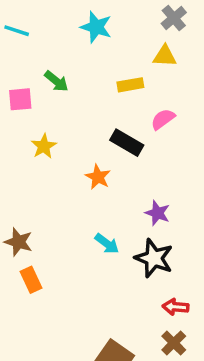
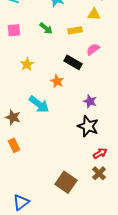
green arrow: (56, 81) -> (46, 28), moved
pink square: (20, 99) -> (14, 30), moved
cyan arrow: (107, 244) -> (39, 104), moved, size x1.5
orange rectangle: (31, 280) -> (14, 145), moved
red arrow: (176, 307) -> (100, 153), turned 144

